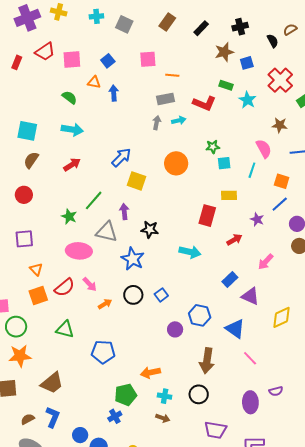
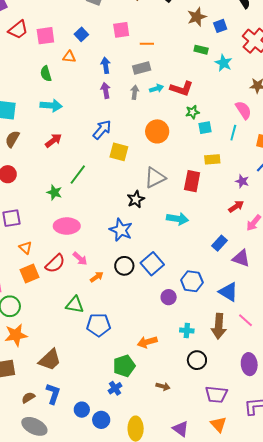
blue arrow: (114, 93) -> (106, 65), moved
green semicircle: (69, 97) -> (46, 74), turned -140
red L-shape: (204, 103) -> (182, 89), moved
purple arrow: (124, 212) -> (106, 90), moved
black star: (150, 229) -> (136, 199), turned -30
gray triangle: (107, 232) -> (155, 178), moved, turned -35
red arrow: (234, 240) -> (236, 206), moved
blue square: (161, 295) -> (152, 264), size x1.6
green triangle: (65, 329) -> (75, 305), moved
brown arrow: (207, 361) -> (219, 326), moved
cyan cross: (165, 396) -> (187, 330), moved

